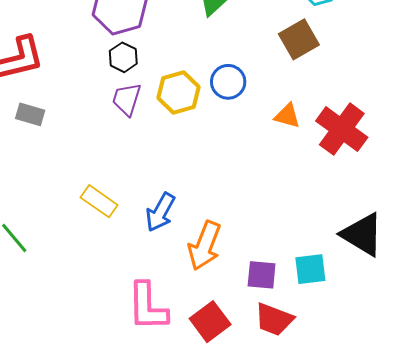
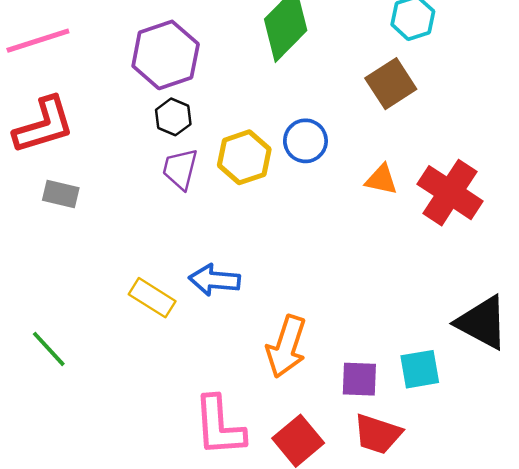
blue arrow: (160, 212) -> (214, 280), moved, turned 69

